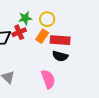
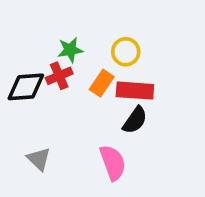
yellow circle: (47, 19) -> (126, 52), moved
black semicircle: (60, 56) -> (135, 120), turned -70

